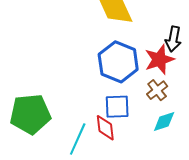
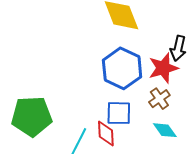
cyan diamond: (164, 121) -> (165, 130), turned 70

